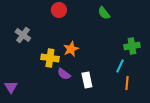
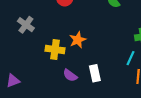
purple semicircle: (64, 74) -> (70, 75), moved
purple triangle: (11, 87) -> (13, 81), turned 40

